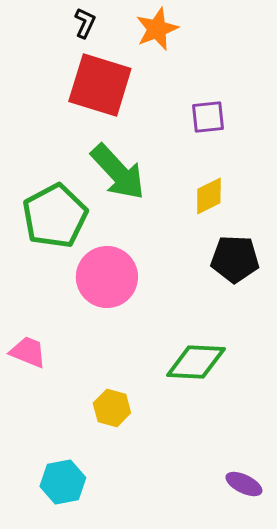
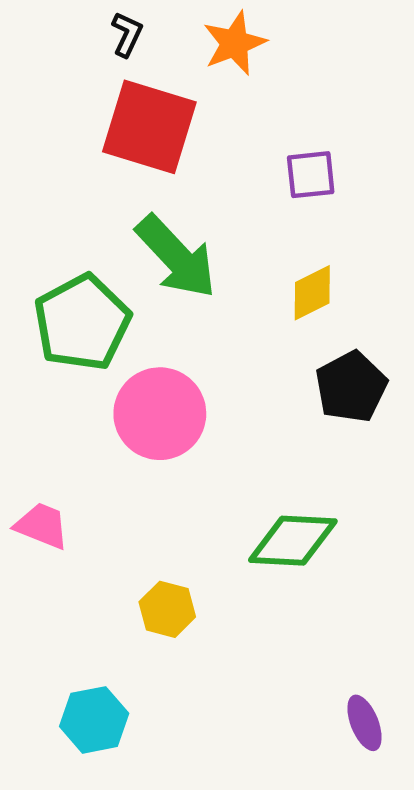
black pentagon: (235, 259) -> (351, 387), turned -30
purple ellipse: (244, 484) -> (364, 723), turned 42

